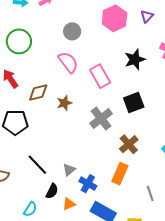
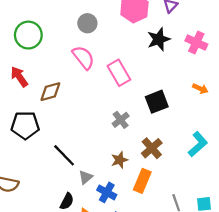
black star: (135, 59) -> (159, 39), moved
brown star: (64, 103) -> (119, 160), moved
gray cross: (101, 119) -> (121, 120), size x0.7
black line: (37, 165) -> (64, 155), moved

